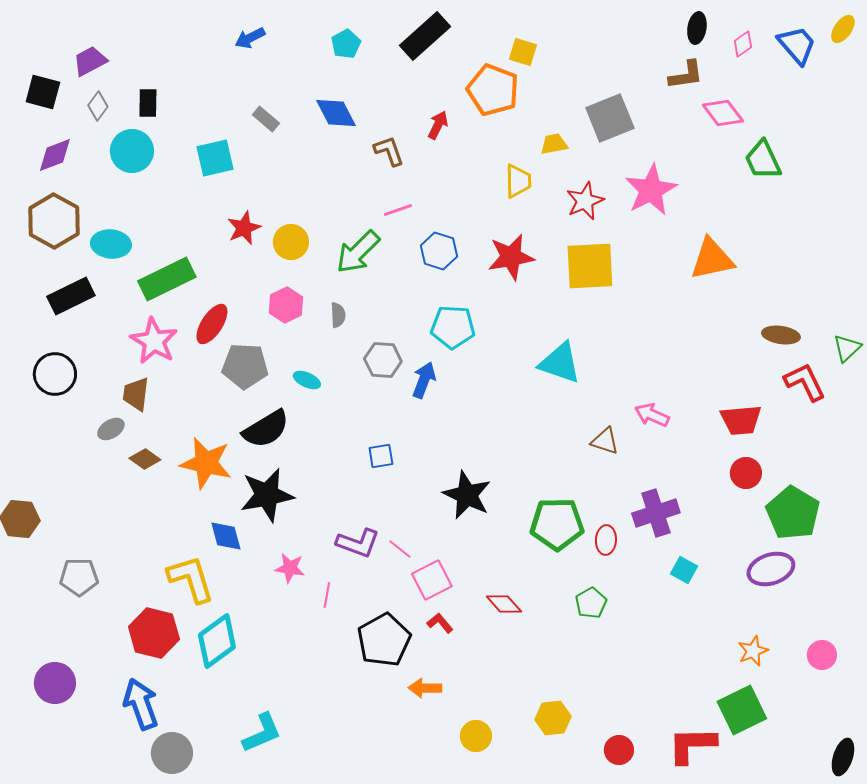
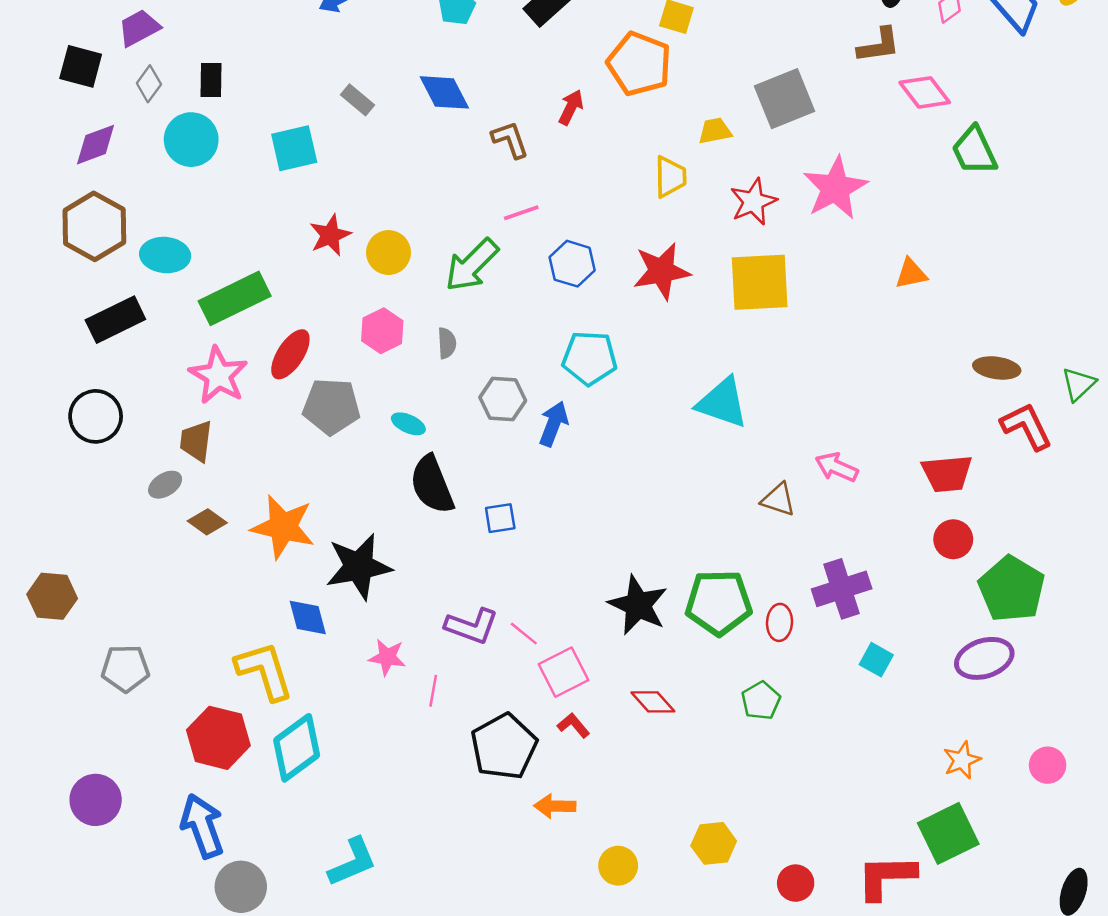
orange triangle: (712, 259) -> (911, 274), size x0.6
black semicircle: (266, 429) -> (432, 485), moved, turned 99
black star: (467, 495) -> (638, 605), moved

